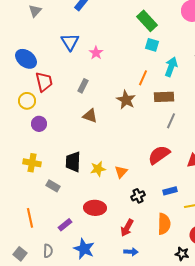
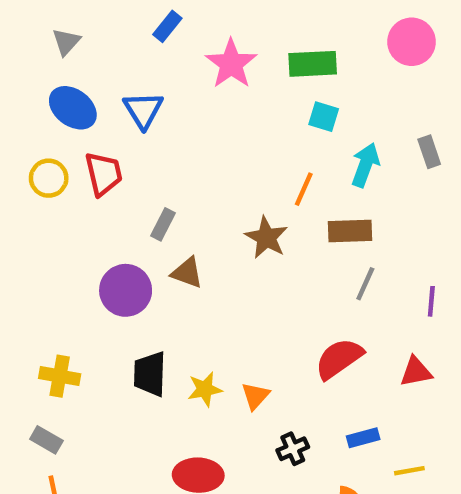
green rectangle: (147, 21) -> (313, 64), turned -50
pink star: (96, 53) -> (231, 64), moved, size x1.6
blue ellipse: (26, 59) -> (73, 108), moved
red trapezoid: (44, 82) -> (104, 174), moved
gray rectangle: (83, 86) -> (163, 224), moved
yellow circle: (27, 101) -> (49, 178), moved
purple circle: (39, 124) -> (126, 290), moved, size x1.5
gray rectangle: (53, 186) -> (46, 440), moved

